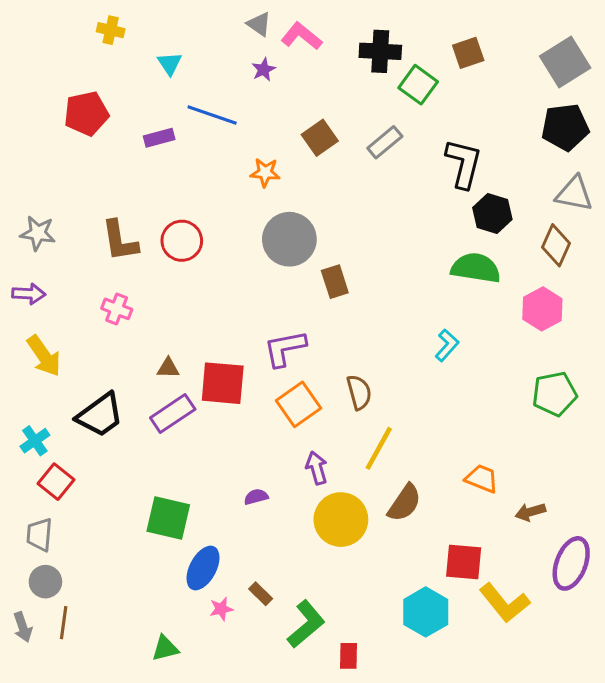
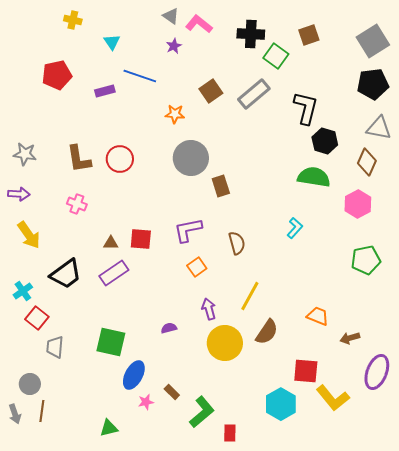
gray rectangle: (385, 142) -> (254, 94), size x1.4
red square: (223, 383) -> (141, 239), moved, size x0.7
brown semicircle: (359, 392) -> (237, 243), moved
orange square: (298, 404) -> (197, 267), size x0.7
gray trapezoid: (39, 535) -> (55, 347), moved

